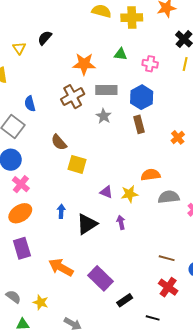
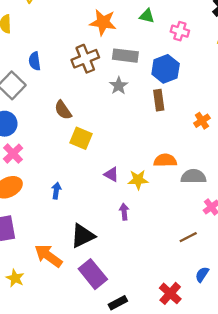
gray semicircle: (169, 197) -> (193, 176), moved
black triangle: (87, 224) -> (83, 236), moved
brown line: (167, 258) -> (188, 237), moved, turned -49
yellow star: (41, 302) -> (15, 278), moved

